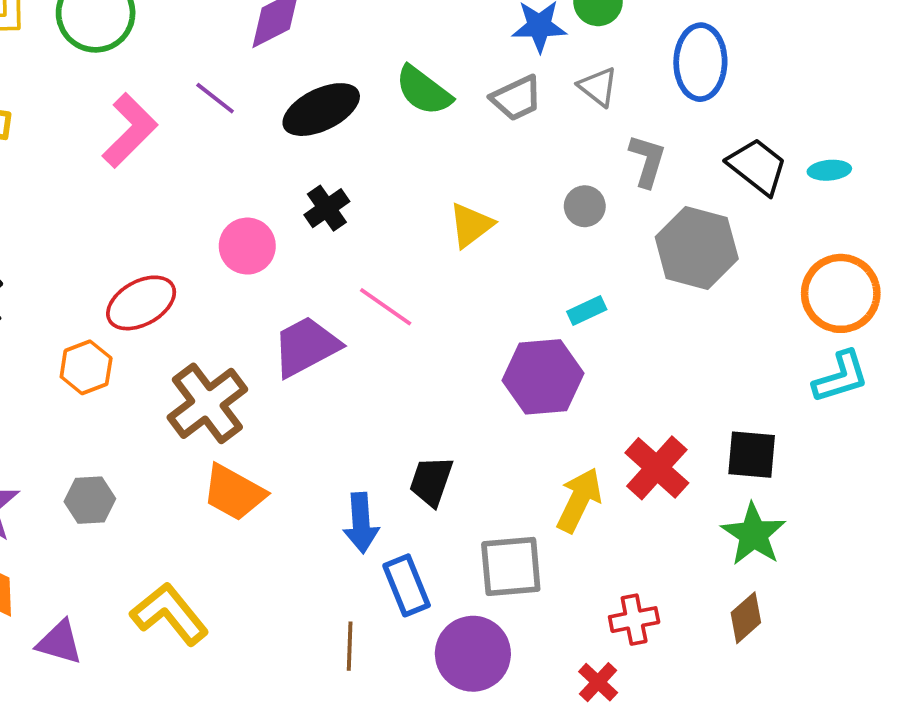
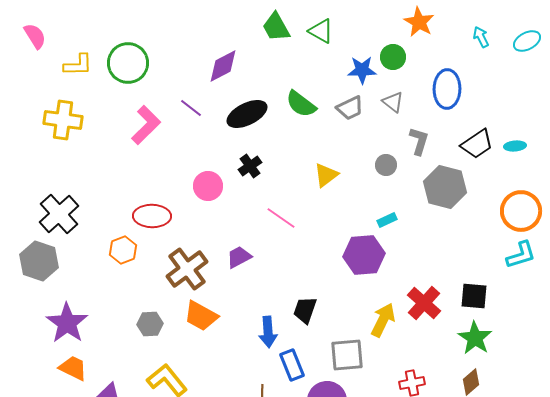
black trapezoid: (757, 166) -> (477, 144), turned 108
red ellipse: (141, 303) -> (152, 216), turned 30
purple trapezoid: (306, 347) -> (239, 257), moved, size x0.7
gray hexagon: (90, 500) -> (150, 324), moved

